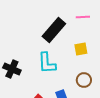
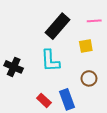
pink line: (83, 17) -> (94, 21), moved

